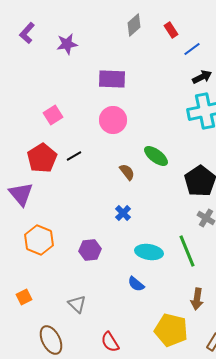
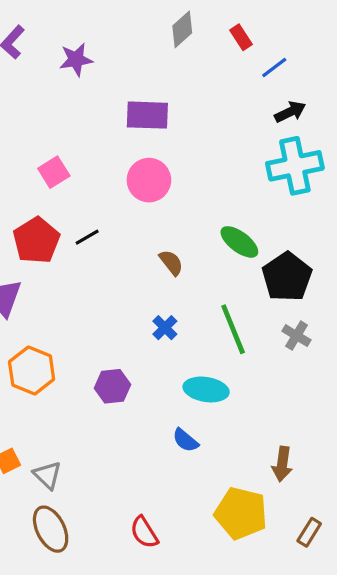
green ellipse: (156, 156) -> (239, 242), moved
green line: (187, 251) -> (233, 329), moved
gray triangle: (77, 304) -> (47, 475), moved

